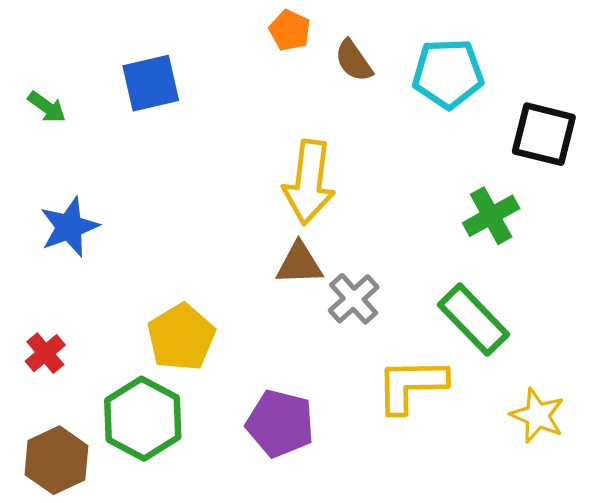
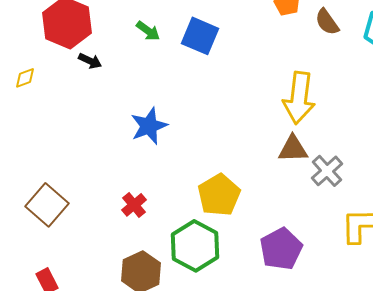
blue square: (151, 83) -> (200, 36), turned 36
green arrow: (47, 107) -> (148, 31), moved
purple pentagon: (280, 423) -> (281, 249), turned 30

